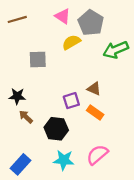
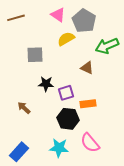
brown triangle: (94, 89) -> (87, 68), moved
black star: (17, 96) -> (46, 84), moved
orange rectangle: (95, 112) -> (88, 104), turned -42
black hexagon: (56, 129) -> (68, 119), moved
pink semicircle: (97, 155) -> (90, 143), turned -90

